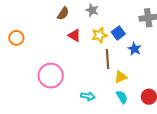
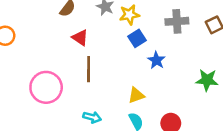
yellow star: (99, 35) -> (129, 15), moved
brown line: (108, 59) -> (89, 69), moved

